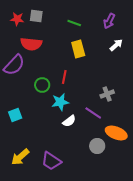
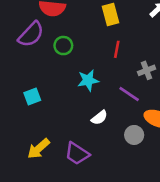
red line: (64, 77) -> (117, 49), moved
green circle: (42, 85) -> (63, 46), moved
white semicircle: (69, 121) -> (99, 118), moved

